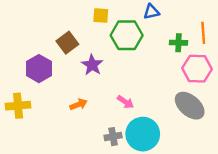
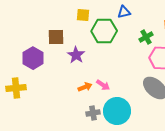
brown square: (67, 43) -> (56, 37), turned 36
green cross: (179, 43) -> (146, 37), turned -32
orange arrow: (79, 104) -> (85, 87), moved

